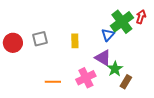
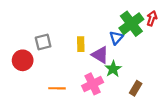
red circle: (13, 43) -> (23, 60), moved
purple triangle: (103, 58) -> (100, 55), moved
green star: (115, 69) -> (113, 69), moved

